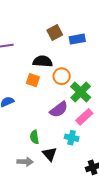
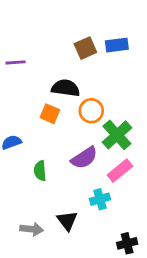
blue rectangle: (77, 39) -> (117, 45), moved
green semicircle: (34, 137) -> (40, 171), moved
cyan cross: (72, 138) -> (100, 199), turned -32

